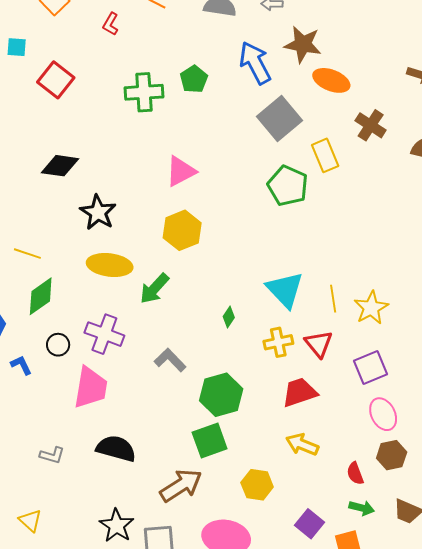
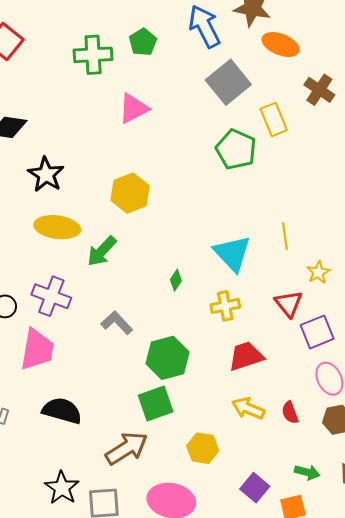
pink triangle: (181, 171) -> (133, 108), moved
yellow line: (333, 299) -> (285, 236), moved
yellow star: (371, 308) -> (318, 272), size x0.7
red triangle: (319, 344) -> (289, 304), moved
red semicircle: (355, 473) -> (290, 413), moved

